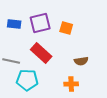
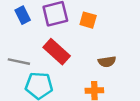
blue rectangle: (14, 24) -> (23, 15), turned 56

